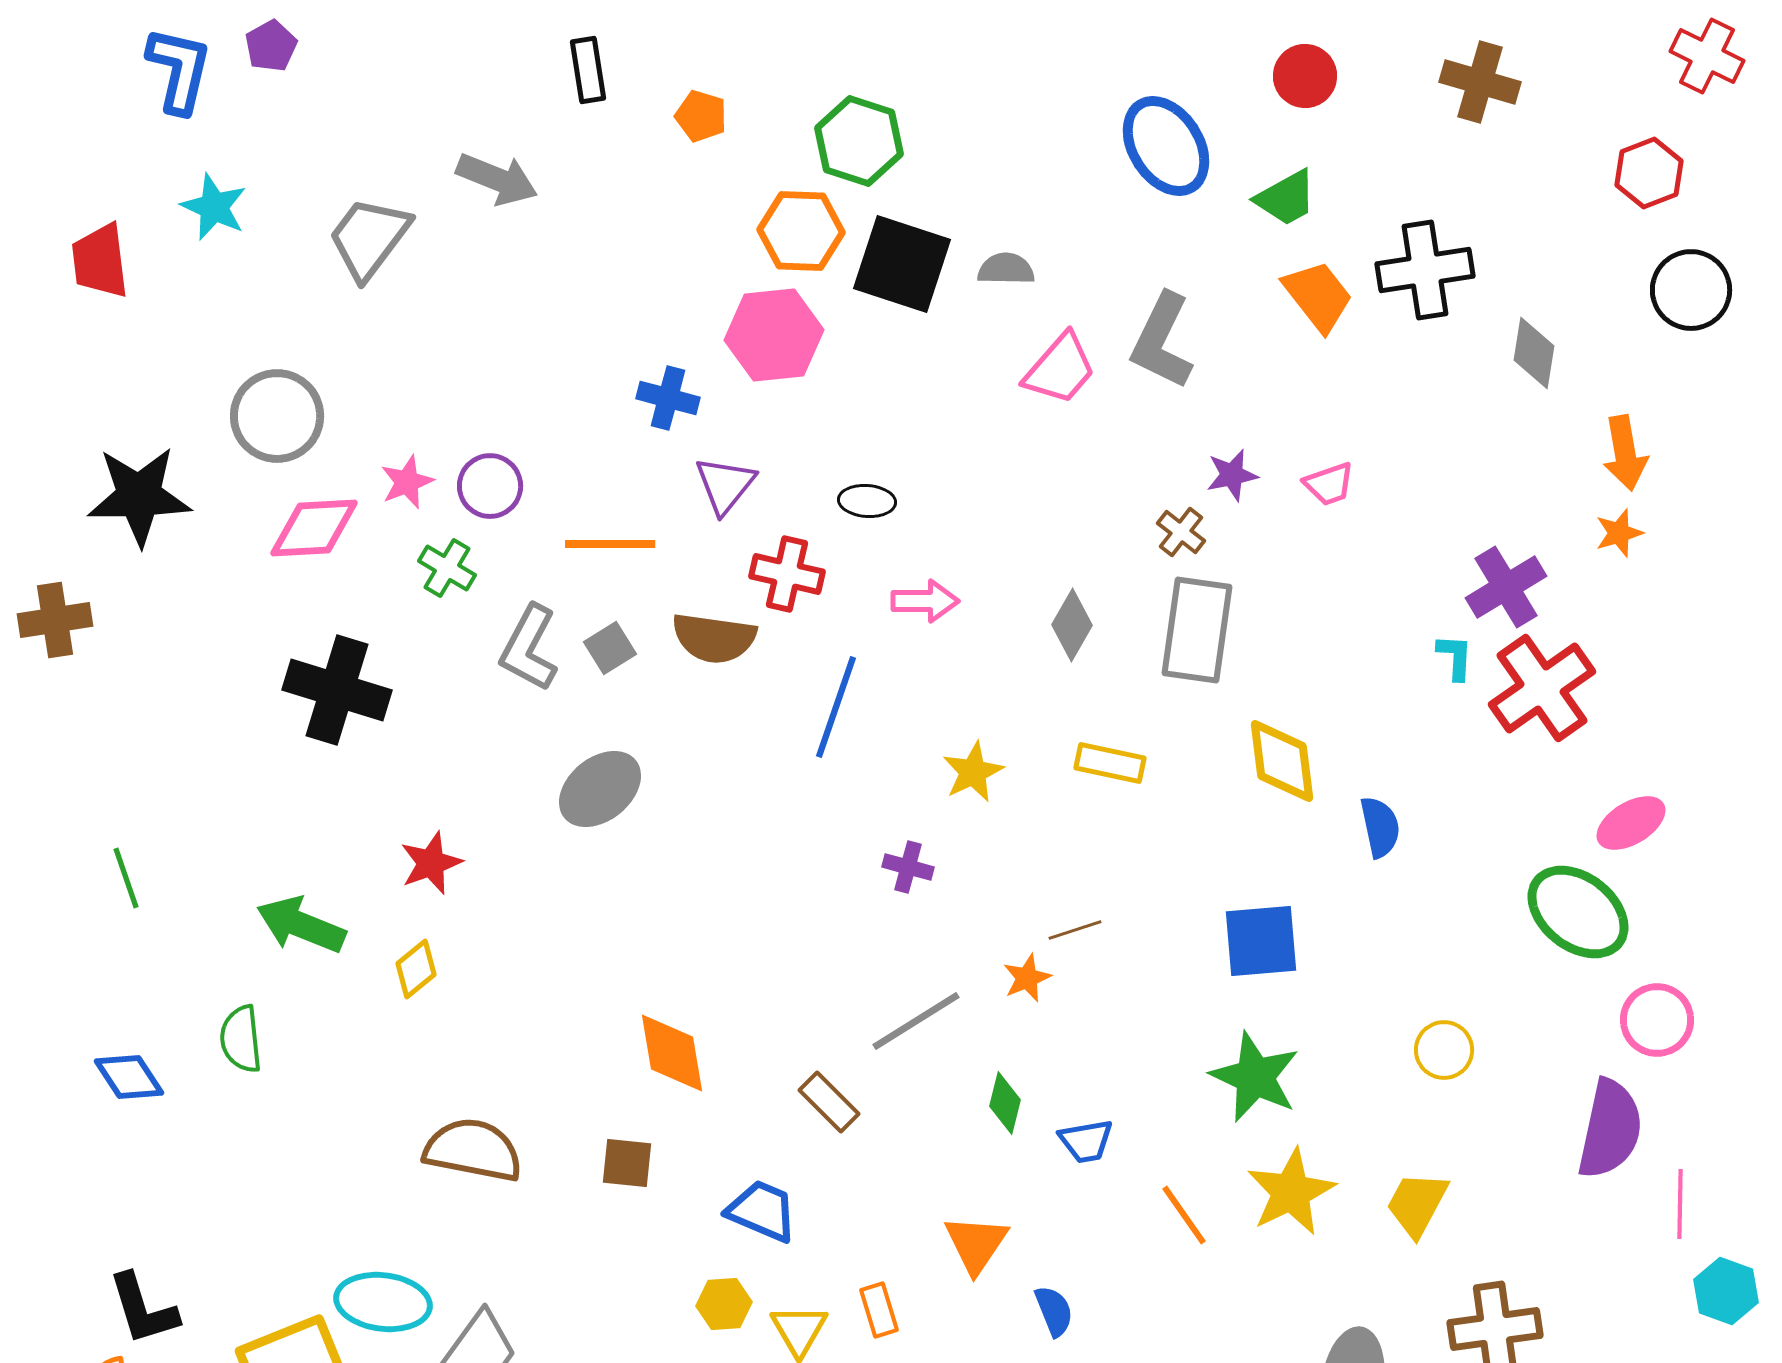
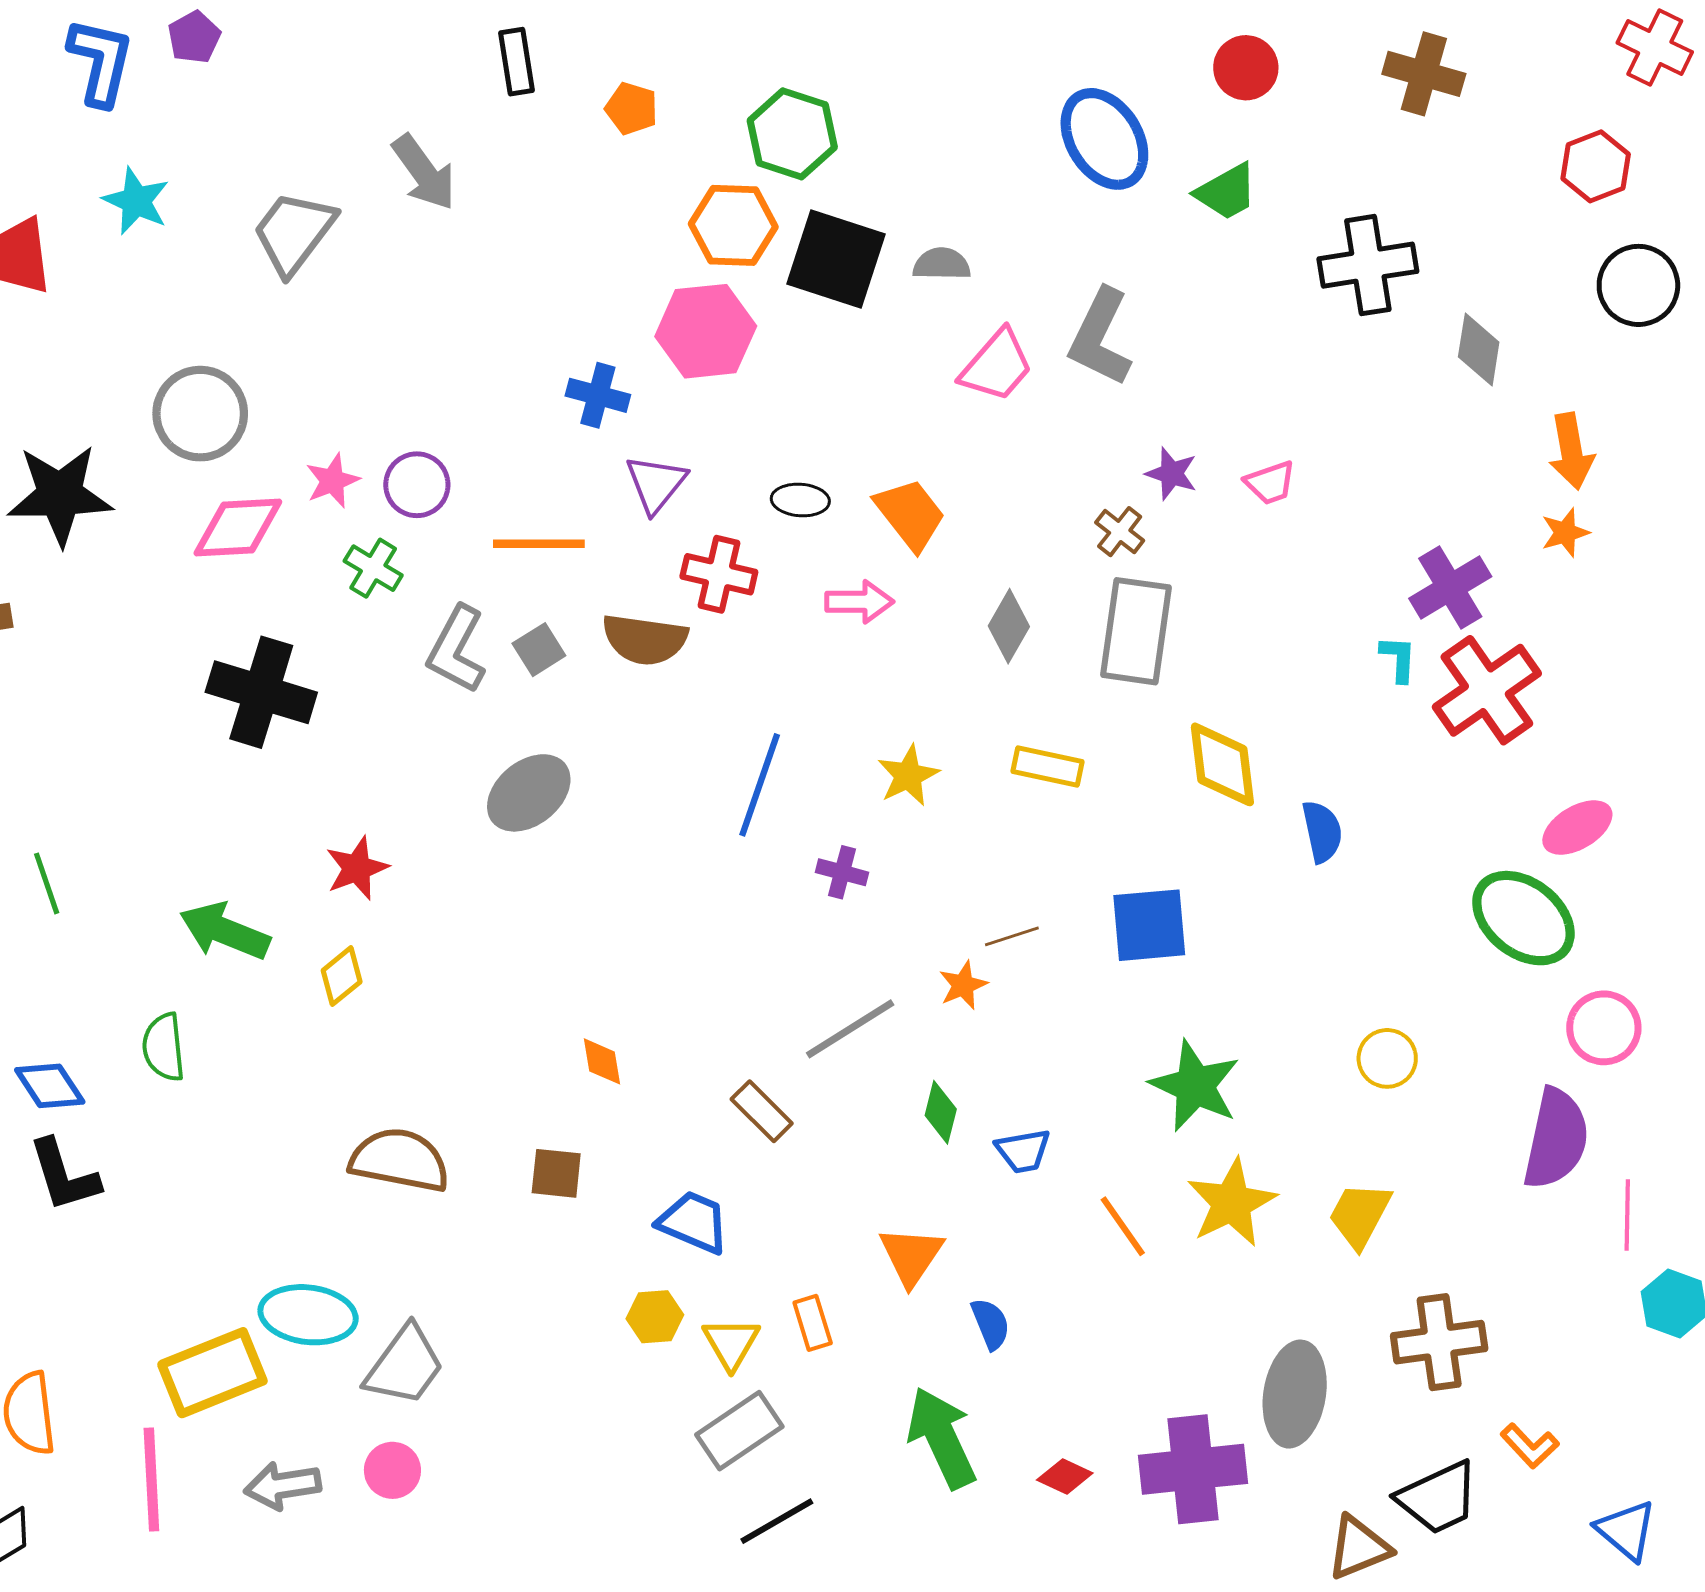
gray arrow: (497, 179) -> (424, 173), turned 32
orange trapezoid: (1318, 296) -> (910, 514), moved
purple star: (1232, 475) -> (1172, 474), turned 30
blue line: (836, 707) -> (760, 785), moved
blue square: (1261, 941) -> (1149, 925), moved
orange diamond: (672, 1053) -> (602, 1061), size x0.6
black L-shape: (143, 1309) -> (64, 1175), moved

